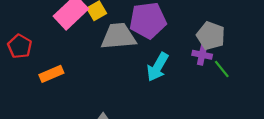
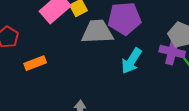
purple cross: (202, 55) -> (172, 52), size x1.4

